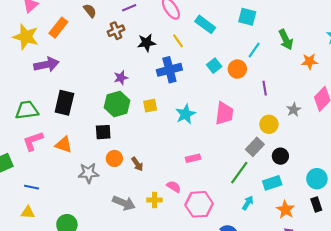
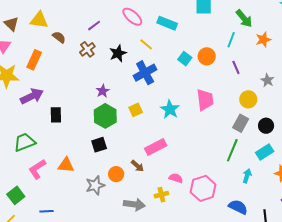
cyan line: (254, 50) -> (231, 40), moved
orange star: (309, 61) -> (263, 40), moved
black rectangle: (64, 103) -> (56, 115), moved, size x0.7
orange circle: (114, 158) -> (116, 174), moved
pink rectangle: (193, 158) -> (156, 147), moved, size x1.5

